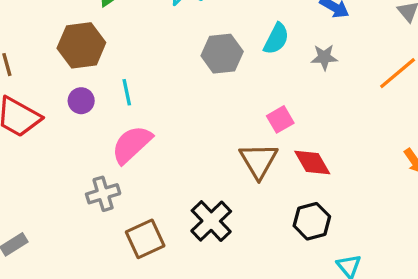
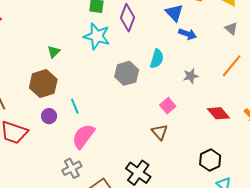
gray star: (324, 57) -> (191, 76), moved
brown triangle: (259, 161) -> (160, 132), size x0.7
red diamond: (312, 162) -> (218, 113), moved
black hexagon: (312, 221) -> (210, 160), moved

